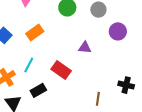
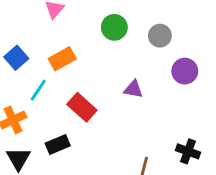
cyan line: (29, 65) -> (38, 90), moved
red rectangle: (61, 70) -> (82, 107), moved

